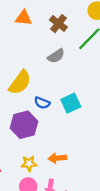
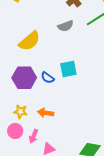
blue semicircle: (42, 103) -> (48, 78), moved

